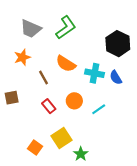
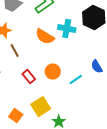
cyan cross: (94, 73) -> (67, 29), moved
brown line: (44, 77) -> (15, 51), moved
blue semicircle: (116, 77) -> (97, 67), moved

